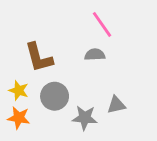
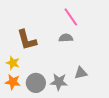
gray circle: (55, 96) -> (36, 83), moved

